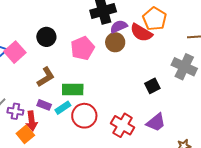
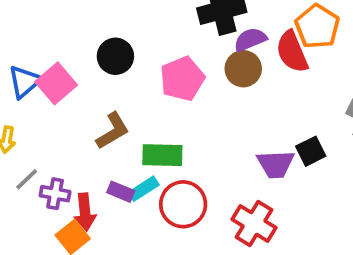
red semicircle: (141, 33) -> (292, 52), turned 35
purple rectangle: (44, 105) -> (121, 192), moved
purple trapezoid: (156, 122) -> (276, 164), moved, turned 35

